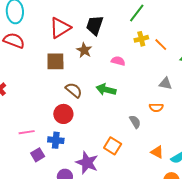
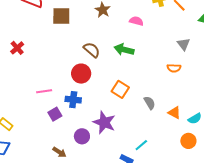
brown square: (55, 61) -> (61, 16), moved
gray triangle: (165, 84) -> (184, 44), turned 40
gray semicircle: (135, 122) -> (150, 103), moved
orange square: (113, 146) -> (120, 89), moved

